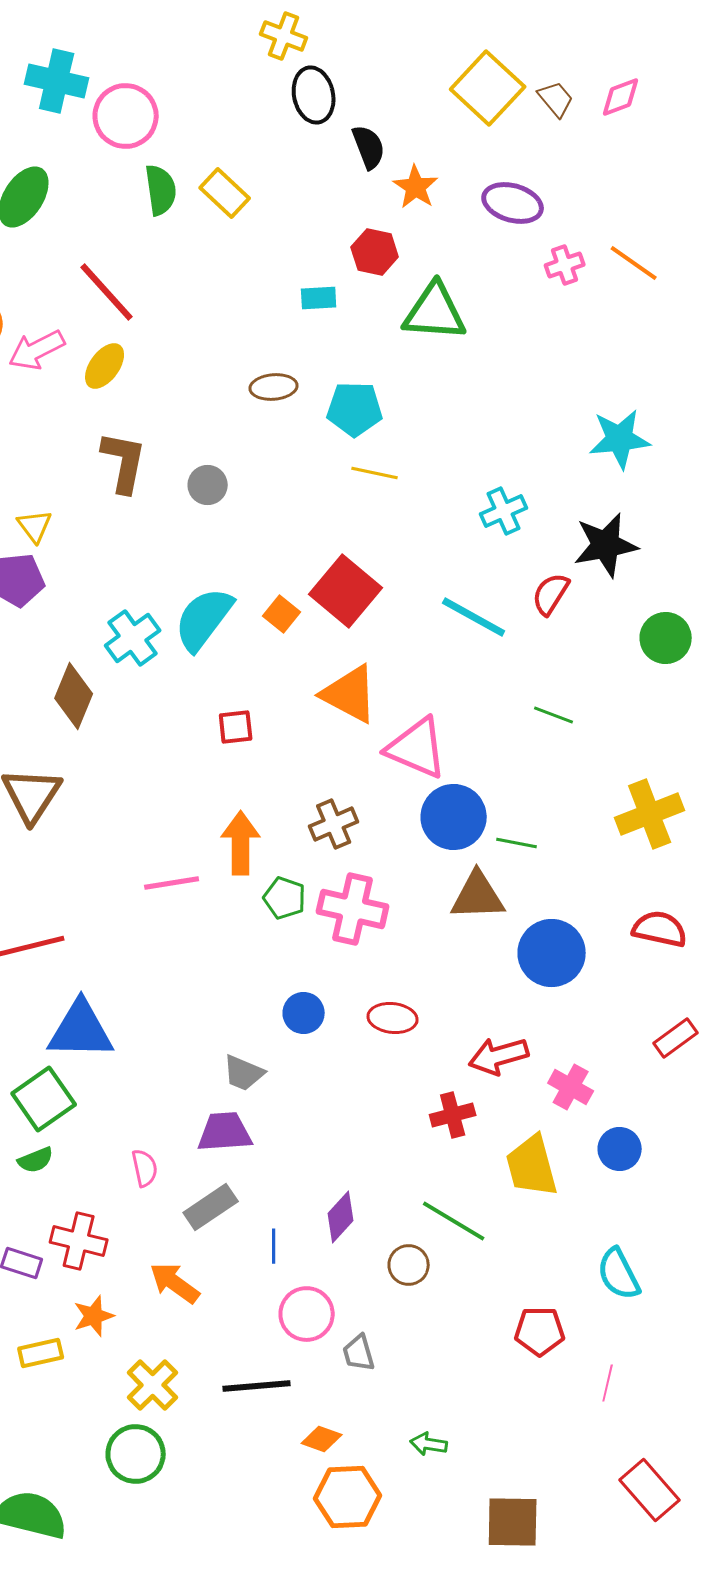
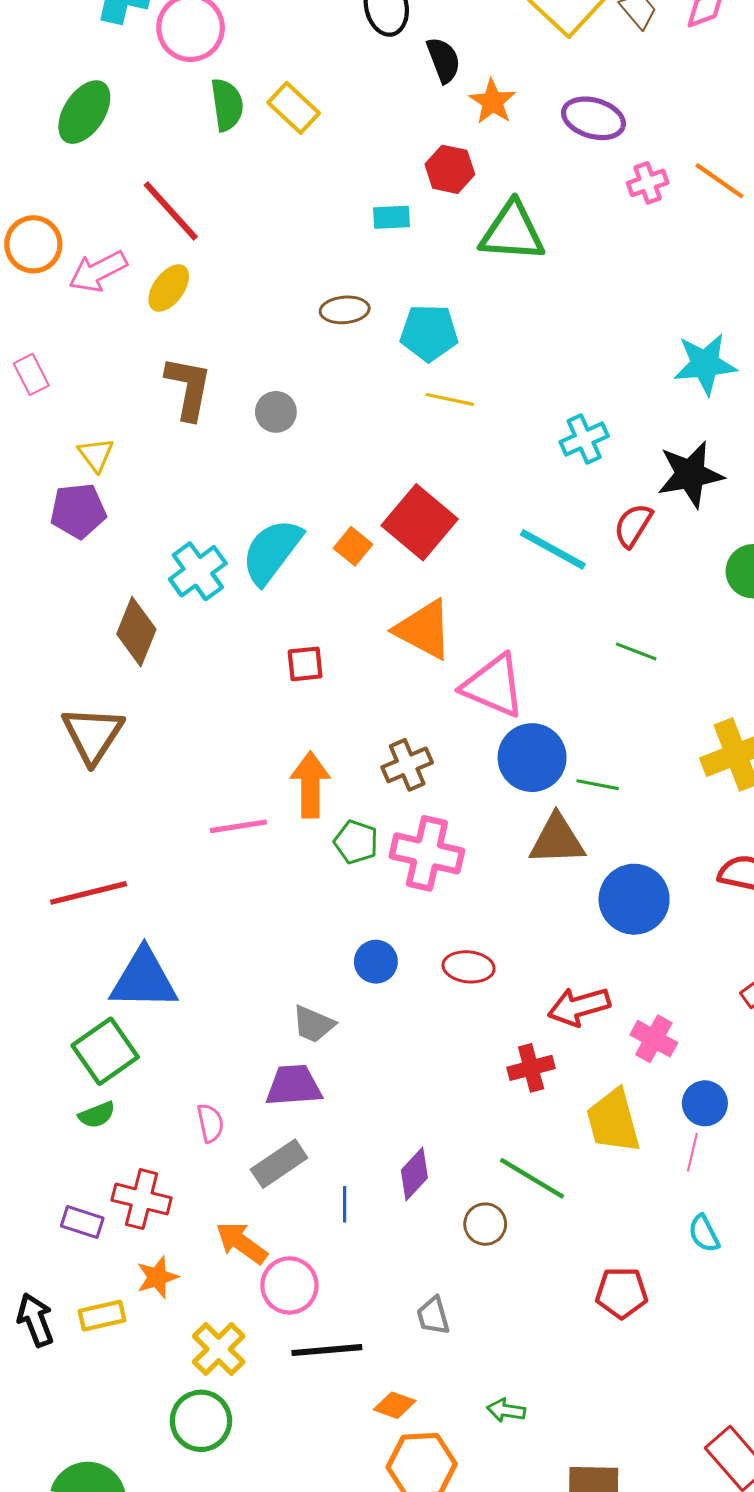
cyan semicircle: (619, 1274) -> (704, 1233), size x0.7
pink circle: (307, 1314) -> (289, 1285), moved
pink line: (608, 1383) -> (692, 1152), moved

